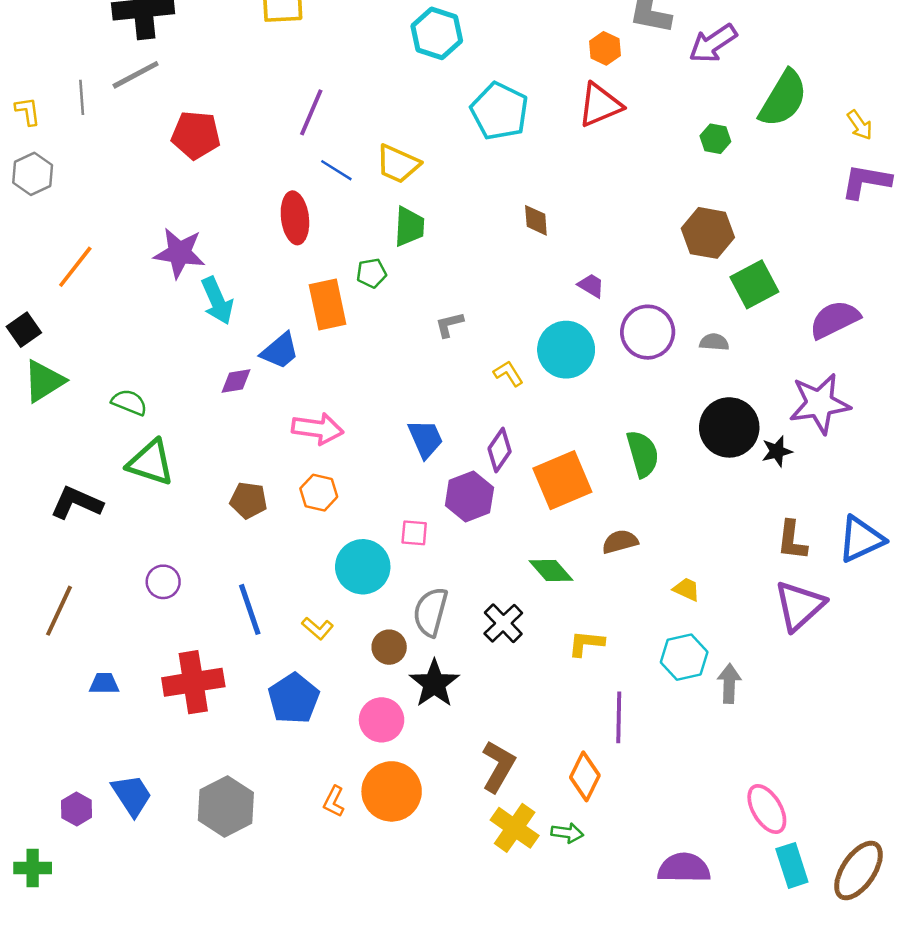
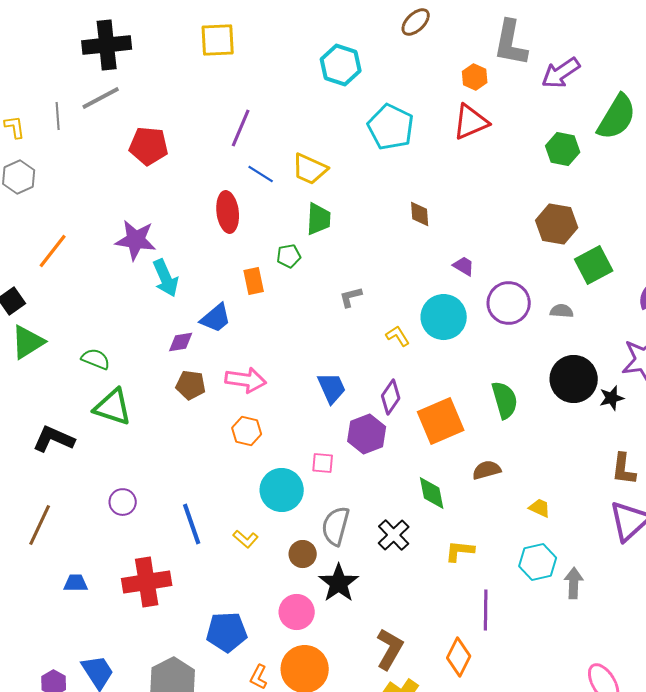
green hexagon: (715, 139) -> (563, 149), size x1.4
orange rectangle: (328, 304) -> (254, 281), size x0.7
brown pentagon: (249, 500) -> (191, 385), moved
green diamond: (551, 571) -> (432, 493), turned 30
blue pentagon: (294, 699) -> (227, 632), moved, turned 30

